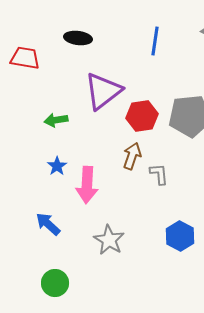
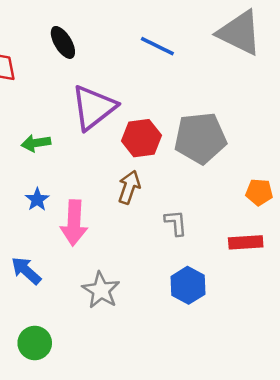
black ellipse: (78, 38) -> (63, 42), turned 52
blue line: (155, 41) -> (157, 46), turned -72
gray L-shape: (159, 174) -> (176, 223), moved

